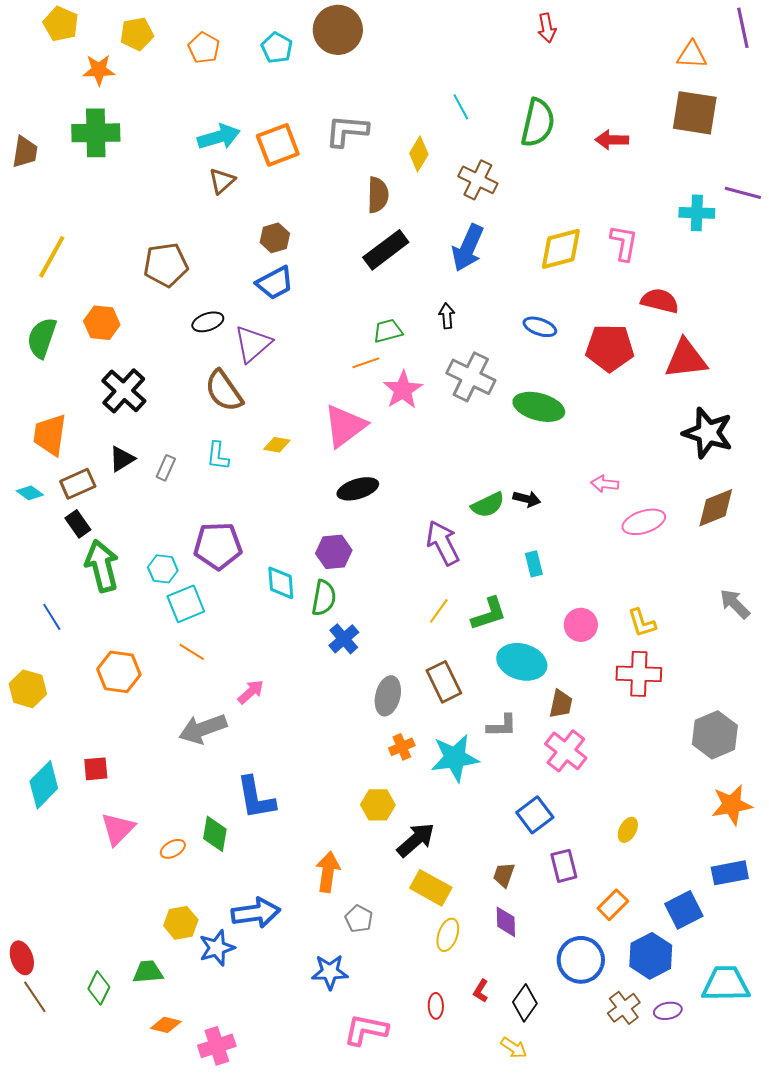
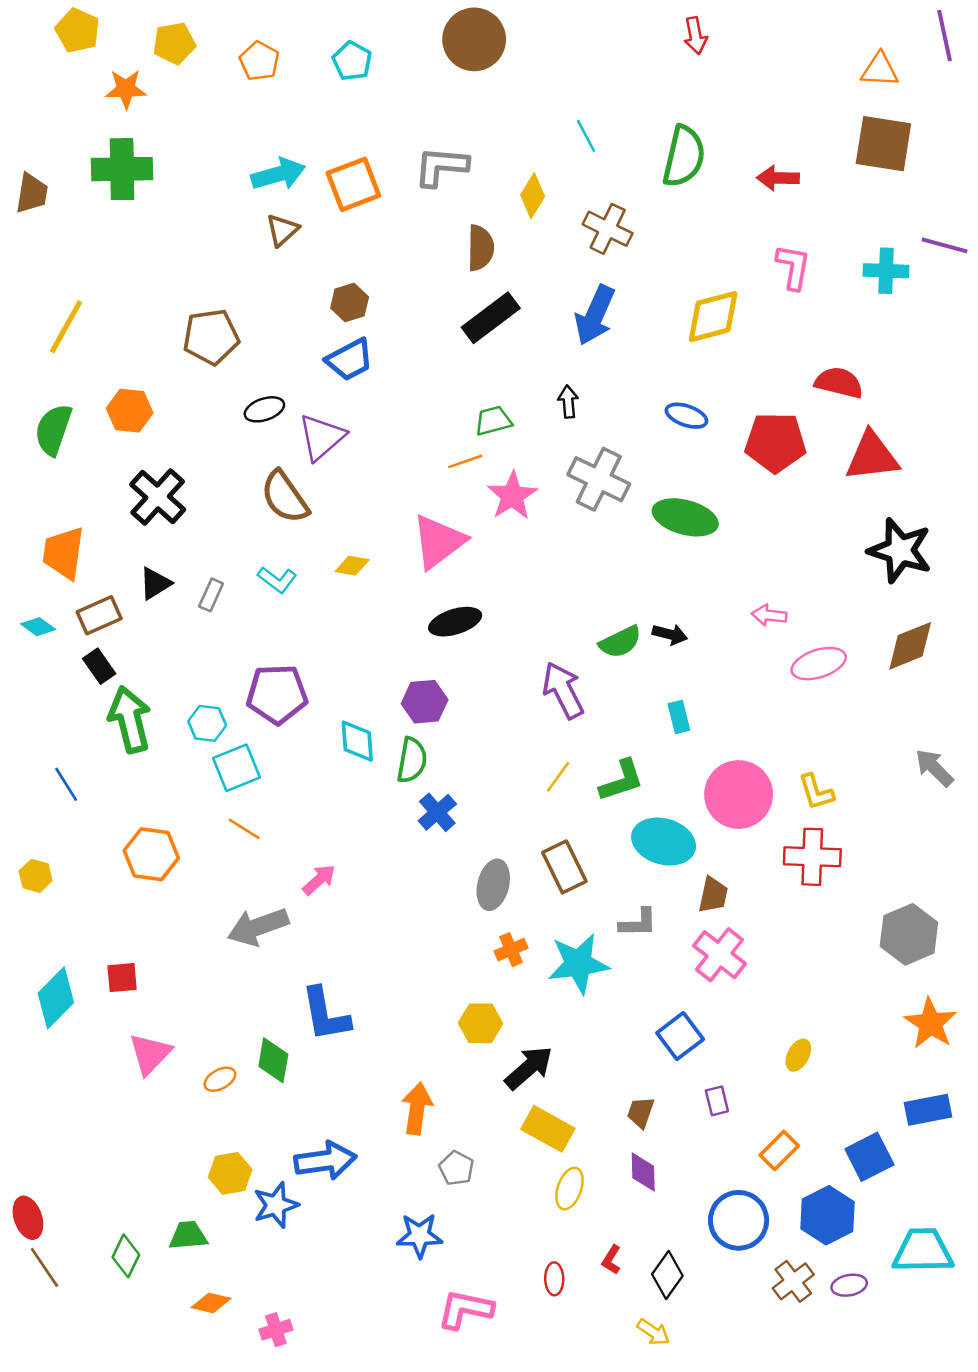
brown circle: (338, 30) -> (474, 39), moved
pink L-shape: (624, 243) -> (793, 267), moved
cyan L-shape: (218, 456) -> (277, 580), turned -60
pink circle: (581, 625) -> (739, 794), size x1.6
yellow hexagon: (28, 689) -> (36, 876), size x0.7
orange star: (732, 805) -> (931, 1023), turned -30
purple rectangle: (564, 866) -> (717, 1101), size x0.7
pink cross: (217, 1046) -> (276, 1330), size x0.7

